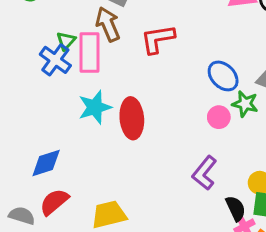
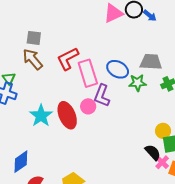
pink rectangle: (90, 52) -> (88, 73), moved
pink circle: (219, 117) -> (88, 106), moved
purple L-shape: (204, 173) -> (102, 96), moved

